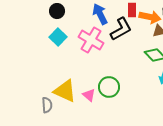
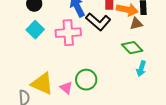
black L-shape: (121, 29) -> (98, 22), turned 70
pink cross: (91, 40) -> (68, 33), turned -35

